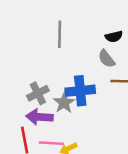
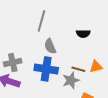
gray semicircle: (106, 59) -> (50, 46), moved
gray star: (64, 103) -> (71, 80), moved

